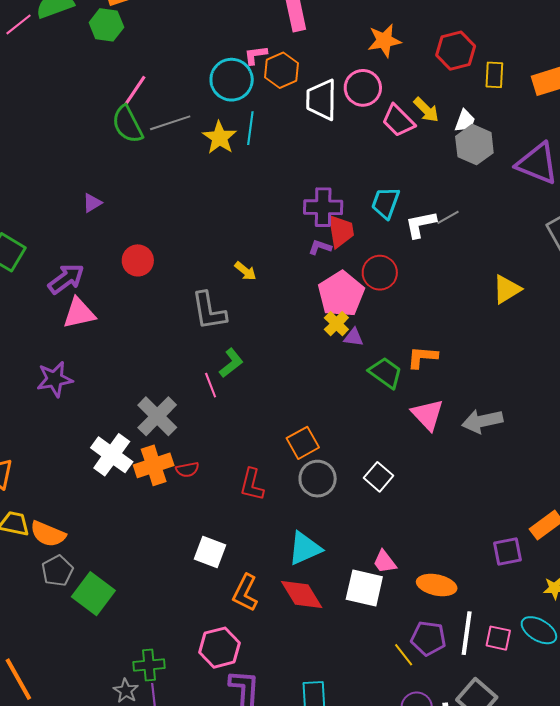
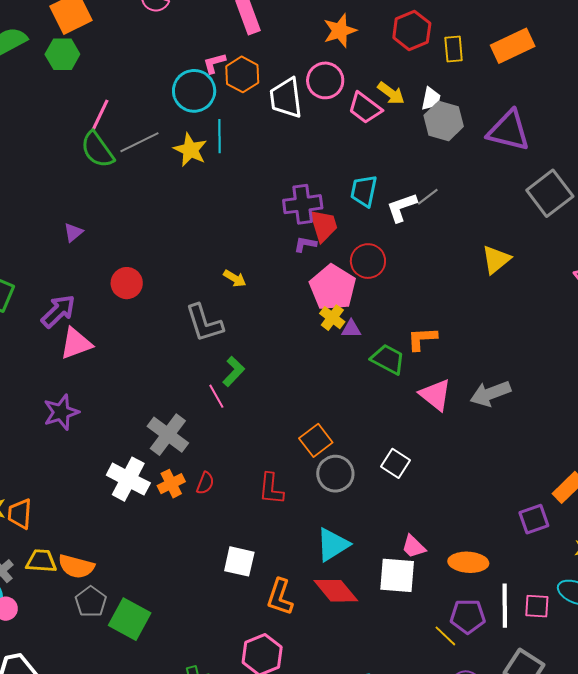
orange cross: (154, 465) -> (171, 484), size x0.7
red semicircle: (187, 470) -> (205, 483), turned -50

